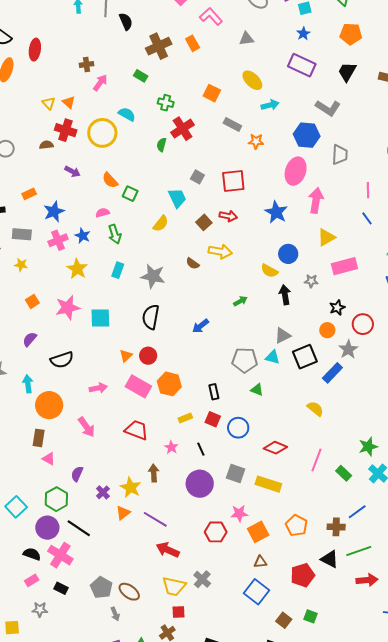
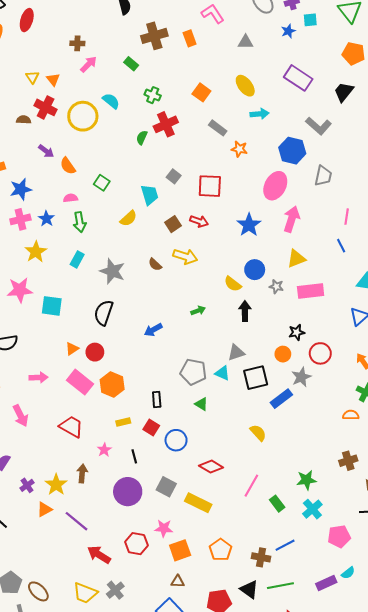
blue star: (303, 34) -> (288, 31), moved
orange semicircle: (110, 180) -> (68, 166), moved
gray star: (311, 281) -> (276, 286), moved
red arrow: (168, 550) -> (99, 555), moved

